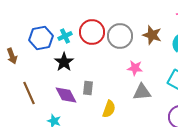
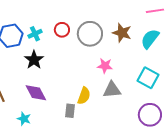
red circle: (92, 32) -> (62, 30), size x0.6
gray rectangle: (88, 88) -> (70, 111), moved
yellow semicircle: (109, 109) -> (84, 96), moved

